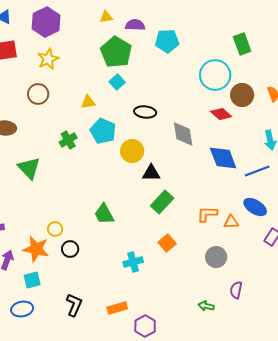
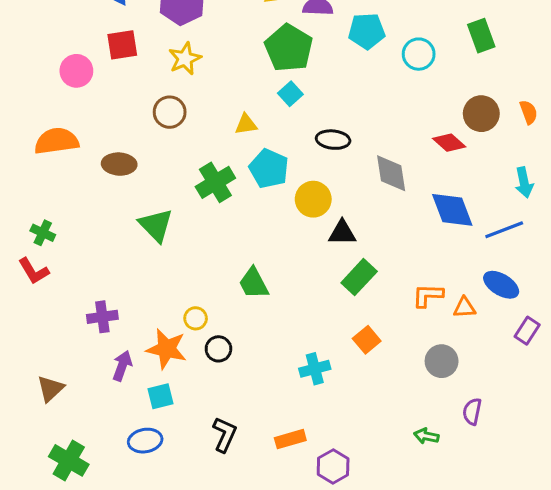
cyan circle: (215, 75) -> (419, 54), moved, size x0.7
green cross: (68, 140) -> (215, 182), size x1.4
green trapezoid: (104, 214) -> (254, 283), moved

